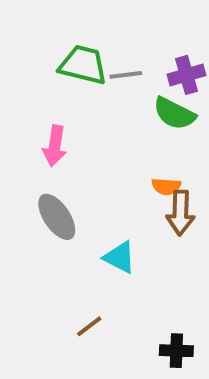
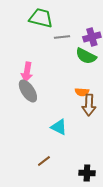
green trapezoid: (83, 65) -> (41, 18), moved
gray ellipse: (57, 217) -> (28, 91), moved

